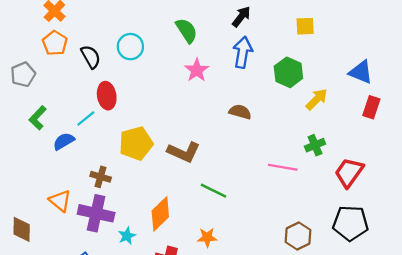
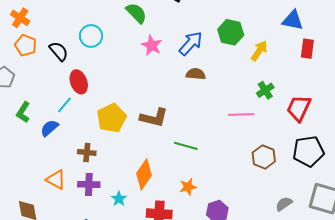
blue arrow: (243, 52) -> (191, 43), moved, turned 44
purple cross: (96, 213) -> (89, 184), size x0.7
brown hexagon: (298, 236) -> (264, 157), moved

